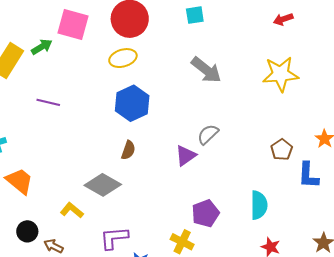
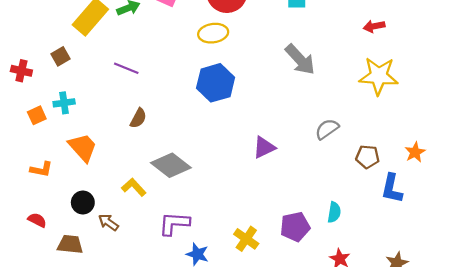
red arrow: (283, 19) -> (374, 26), moved
gray semicircle: (208, 134) -> (327, 129), moved
brown semicircle: (128, 150) -> (138, 118), moved
brown pentagon: (282, 150) -> (367, 157), turned 30
cyan semicircle: (259, 205) -> (334, 212), size x0.7
purple pentagon: (205, 213) -> (295, 227), moved

